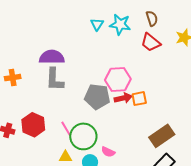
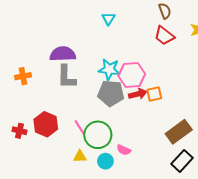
cyan star: (120, 24) -> (109, 69), moved

